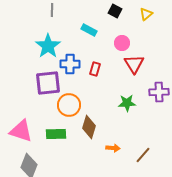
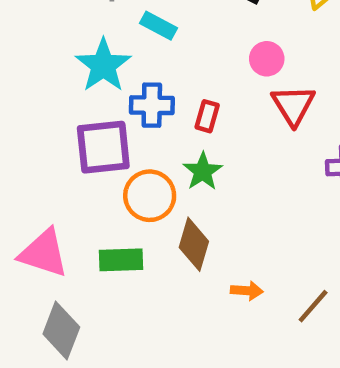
cyan rectangle: (89, 30) -> (158, 26), moved
green star: (127, 103) -> (203, 171), moved, turned -30

